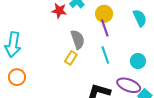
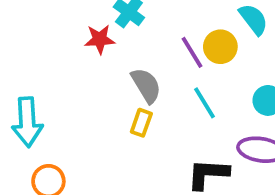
yellow circle: (104, 14) -> (220, 47), moved

